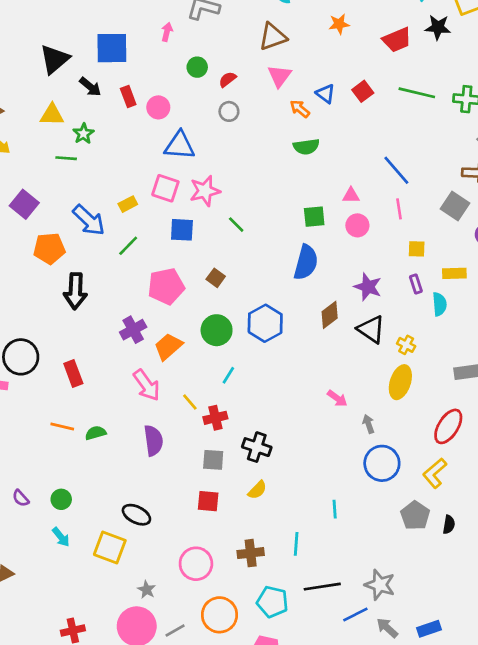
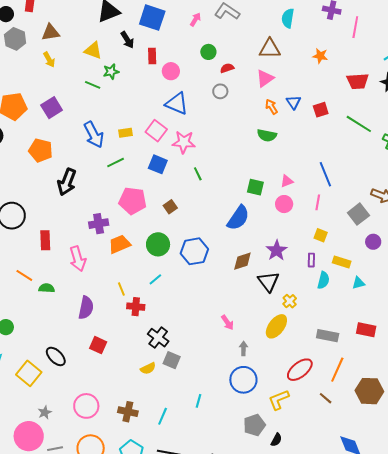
pink triangle: (351, 196) -> (287, 181), turned -40
orange pentagon: (49, 248) -> (41, 150), moved
pink arrow: (147, 385) -> (78, 259), moved
gray square: (213, 460) -> (172, 360), moved
red square: (208, 501) -> (98, 345), moved

